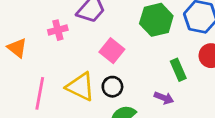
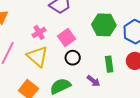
pink cross: (58, 30) -> (39, 32), moved, turned -32
black circle: (112, 87) -> (73, 58), moved

